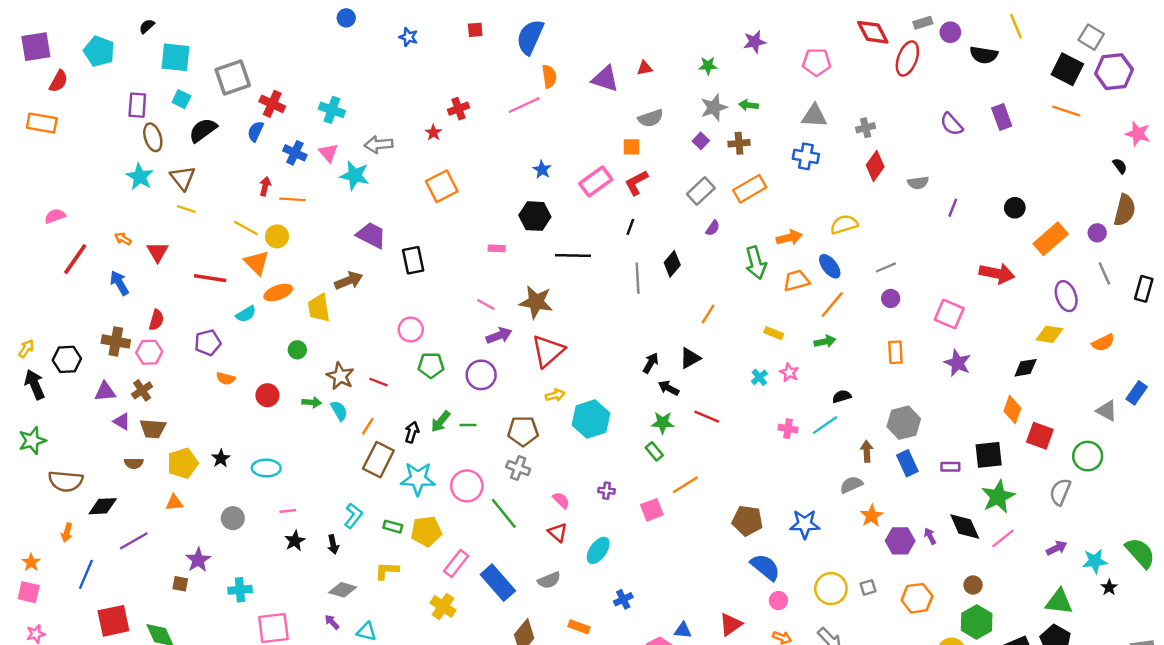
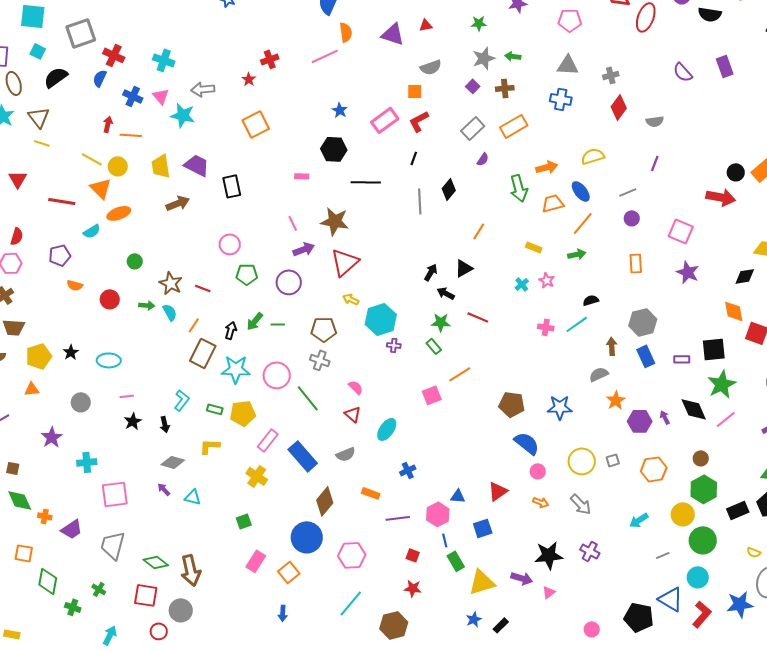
purple line: (953, 208) -> (655, 163), moved
black circle: (1015, 208) -> (736, 172), moved
pink line: (486, 304) -> (293, 223), turned 35
yellow trapezoid: (319, 308) -> (161, 166), moved
yellow arrow: (555, 395) -> (351, 299), turned -140
orange diamond: (1012, 410) -> (734, 311), turned -30
purple cross: (606, 491) -> (394, 345), moved
brown square: (180, 584) -> (13, 468), moved

